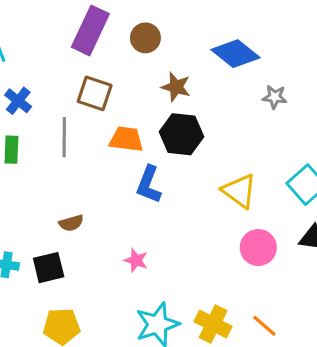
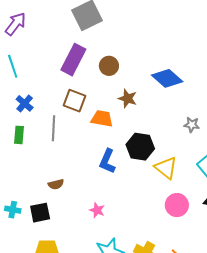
gray star: (275, 97) -> (192, 125), moved
black hexagon: (182, 134) -> (140, 147), moved
orange trapezoid: (126, 139) -> (102, 119), moved

